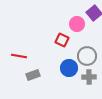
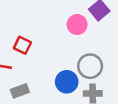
red square: (62, 40) -> (22, 45), moved

